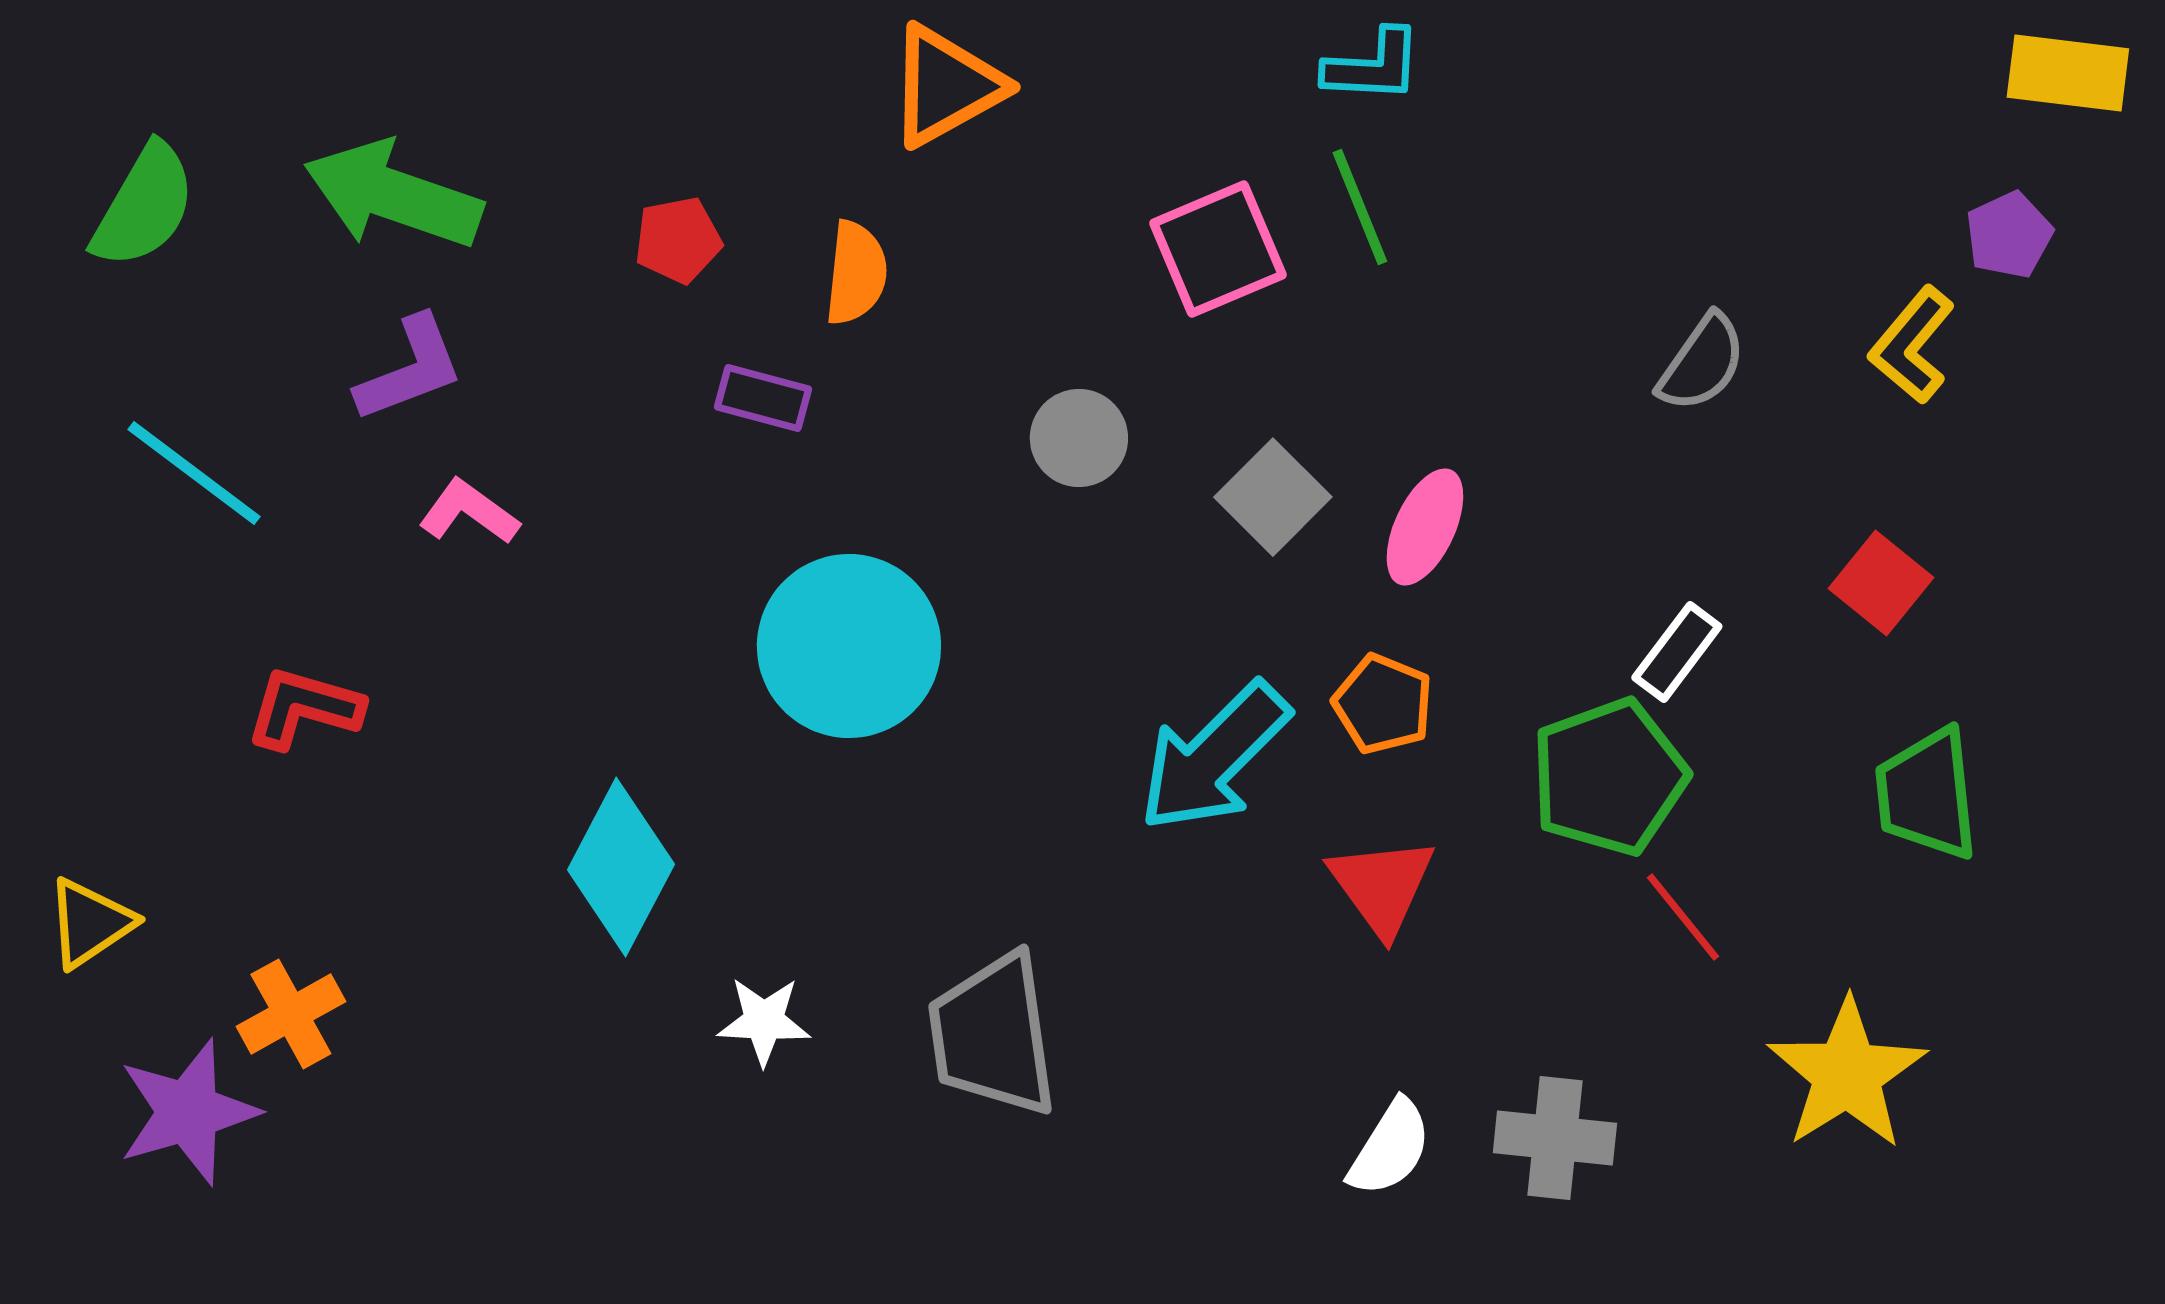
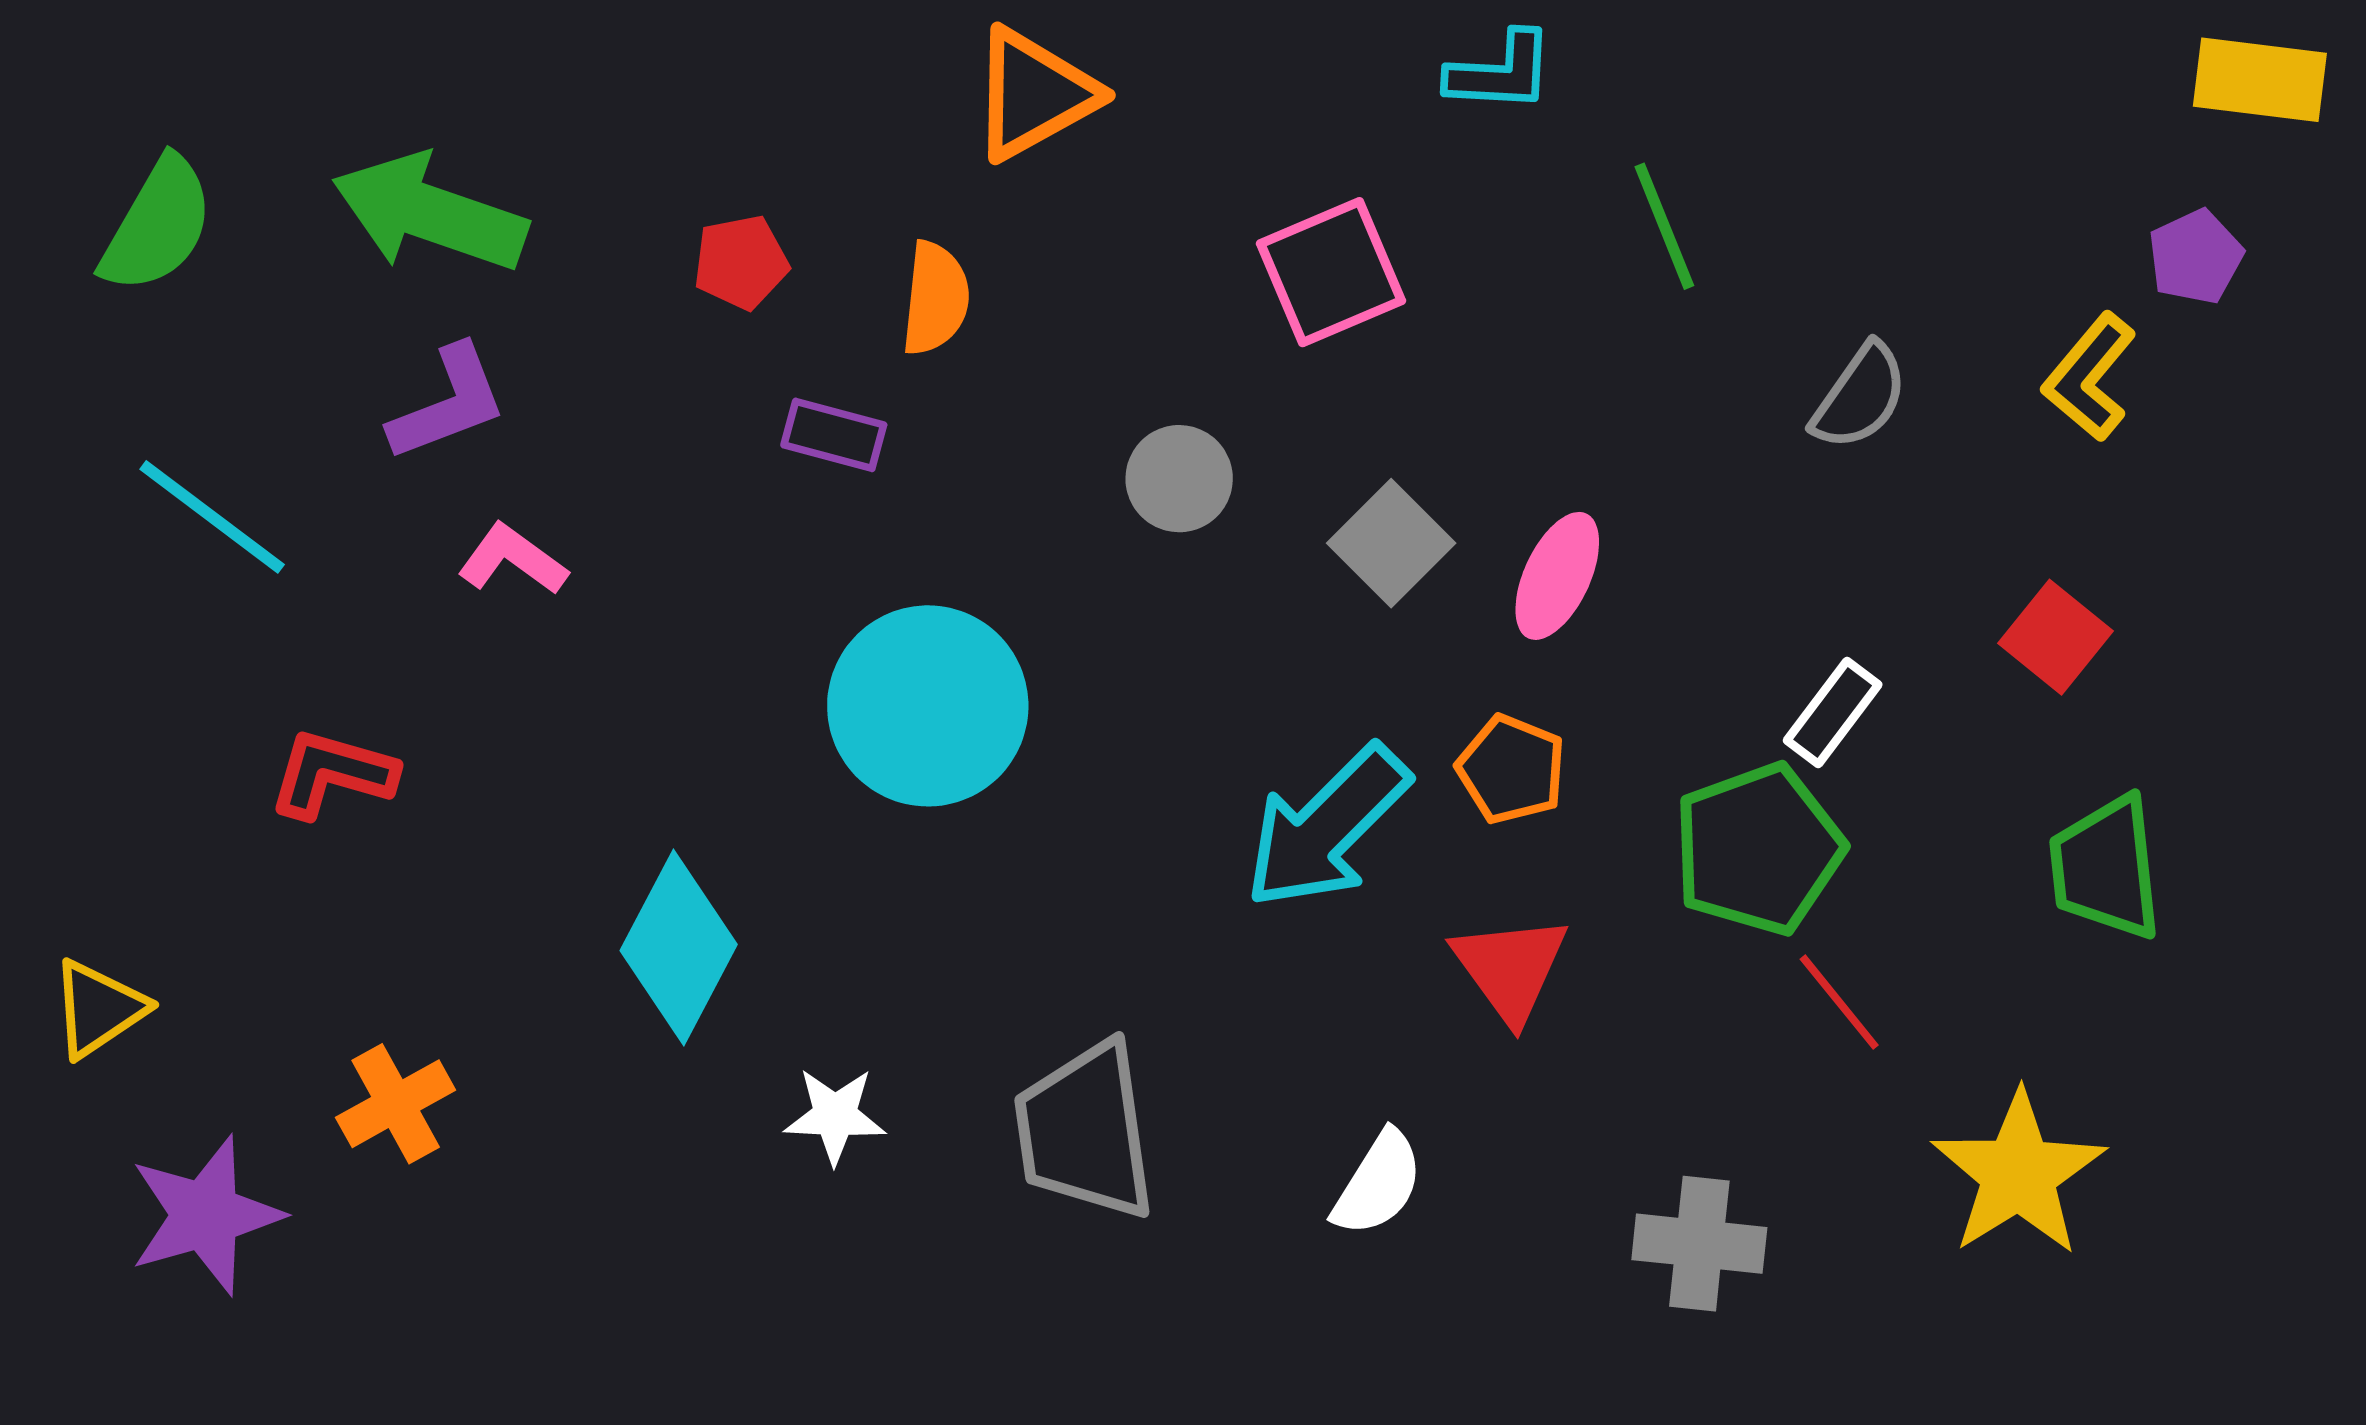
green line: (1360, 207) -> (1664, 226), moved
orange cross: (291, 1014) -> (396, 1104), moved
white semicircle: (1390, 1148) -> (1378, 1183), moved

